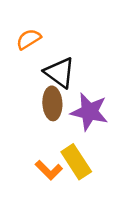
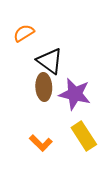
yellow rectangle: (76, 162) -> (84, 136), moved

